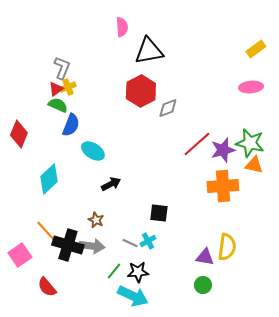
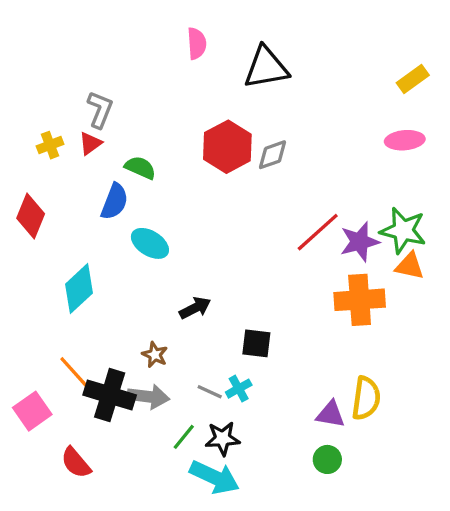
black triangle: (149, 51) -> (266, 68), moved
yellow cross: (68, 87) -> (50, 145), moved
green semicircle: (58, 105) -> (140, 168), moved
gray diamond: (168, 108) -> (273, 155), moved
black arrow: (111, 184) -> (195, 308), moved

